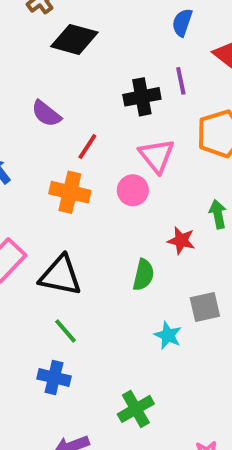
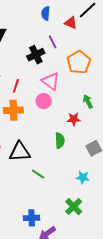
green line: (66, 331) -> (38, 174), moved
cyan star: (168, 335) -> (83, 177), moved
blue cross: (54, 378) -> (32, 218), moved

